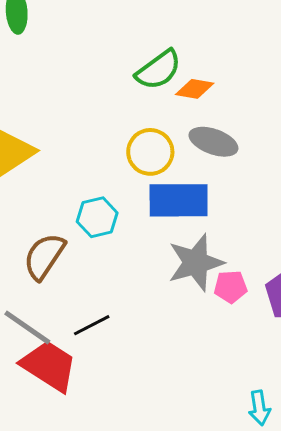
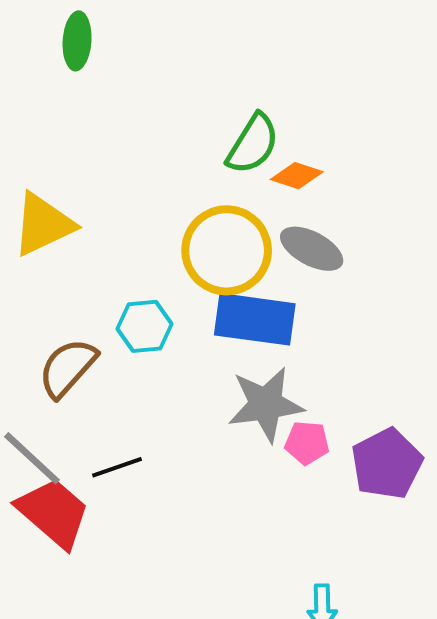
green semicircle: (159, 70) -> (253, 144), turned -30
yellow circle: (150, 152) -> (227, 250), size x1.4

